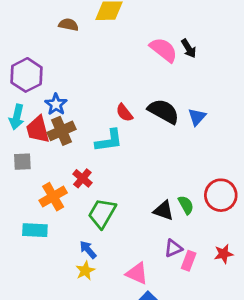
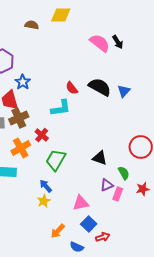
brown cross: (61, 131) -> (19, 118), moved
green semicircle: (186, 205) -> (124, 173), moved
pink triangle: (137, 273) -> (81, 203), turned -36

